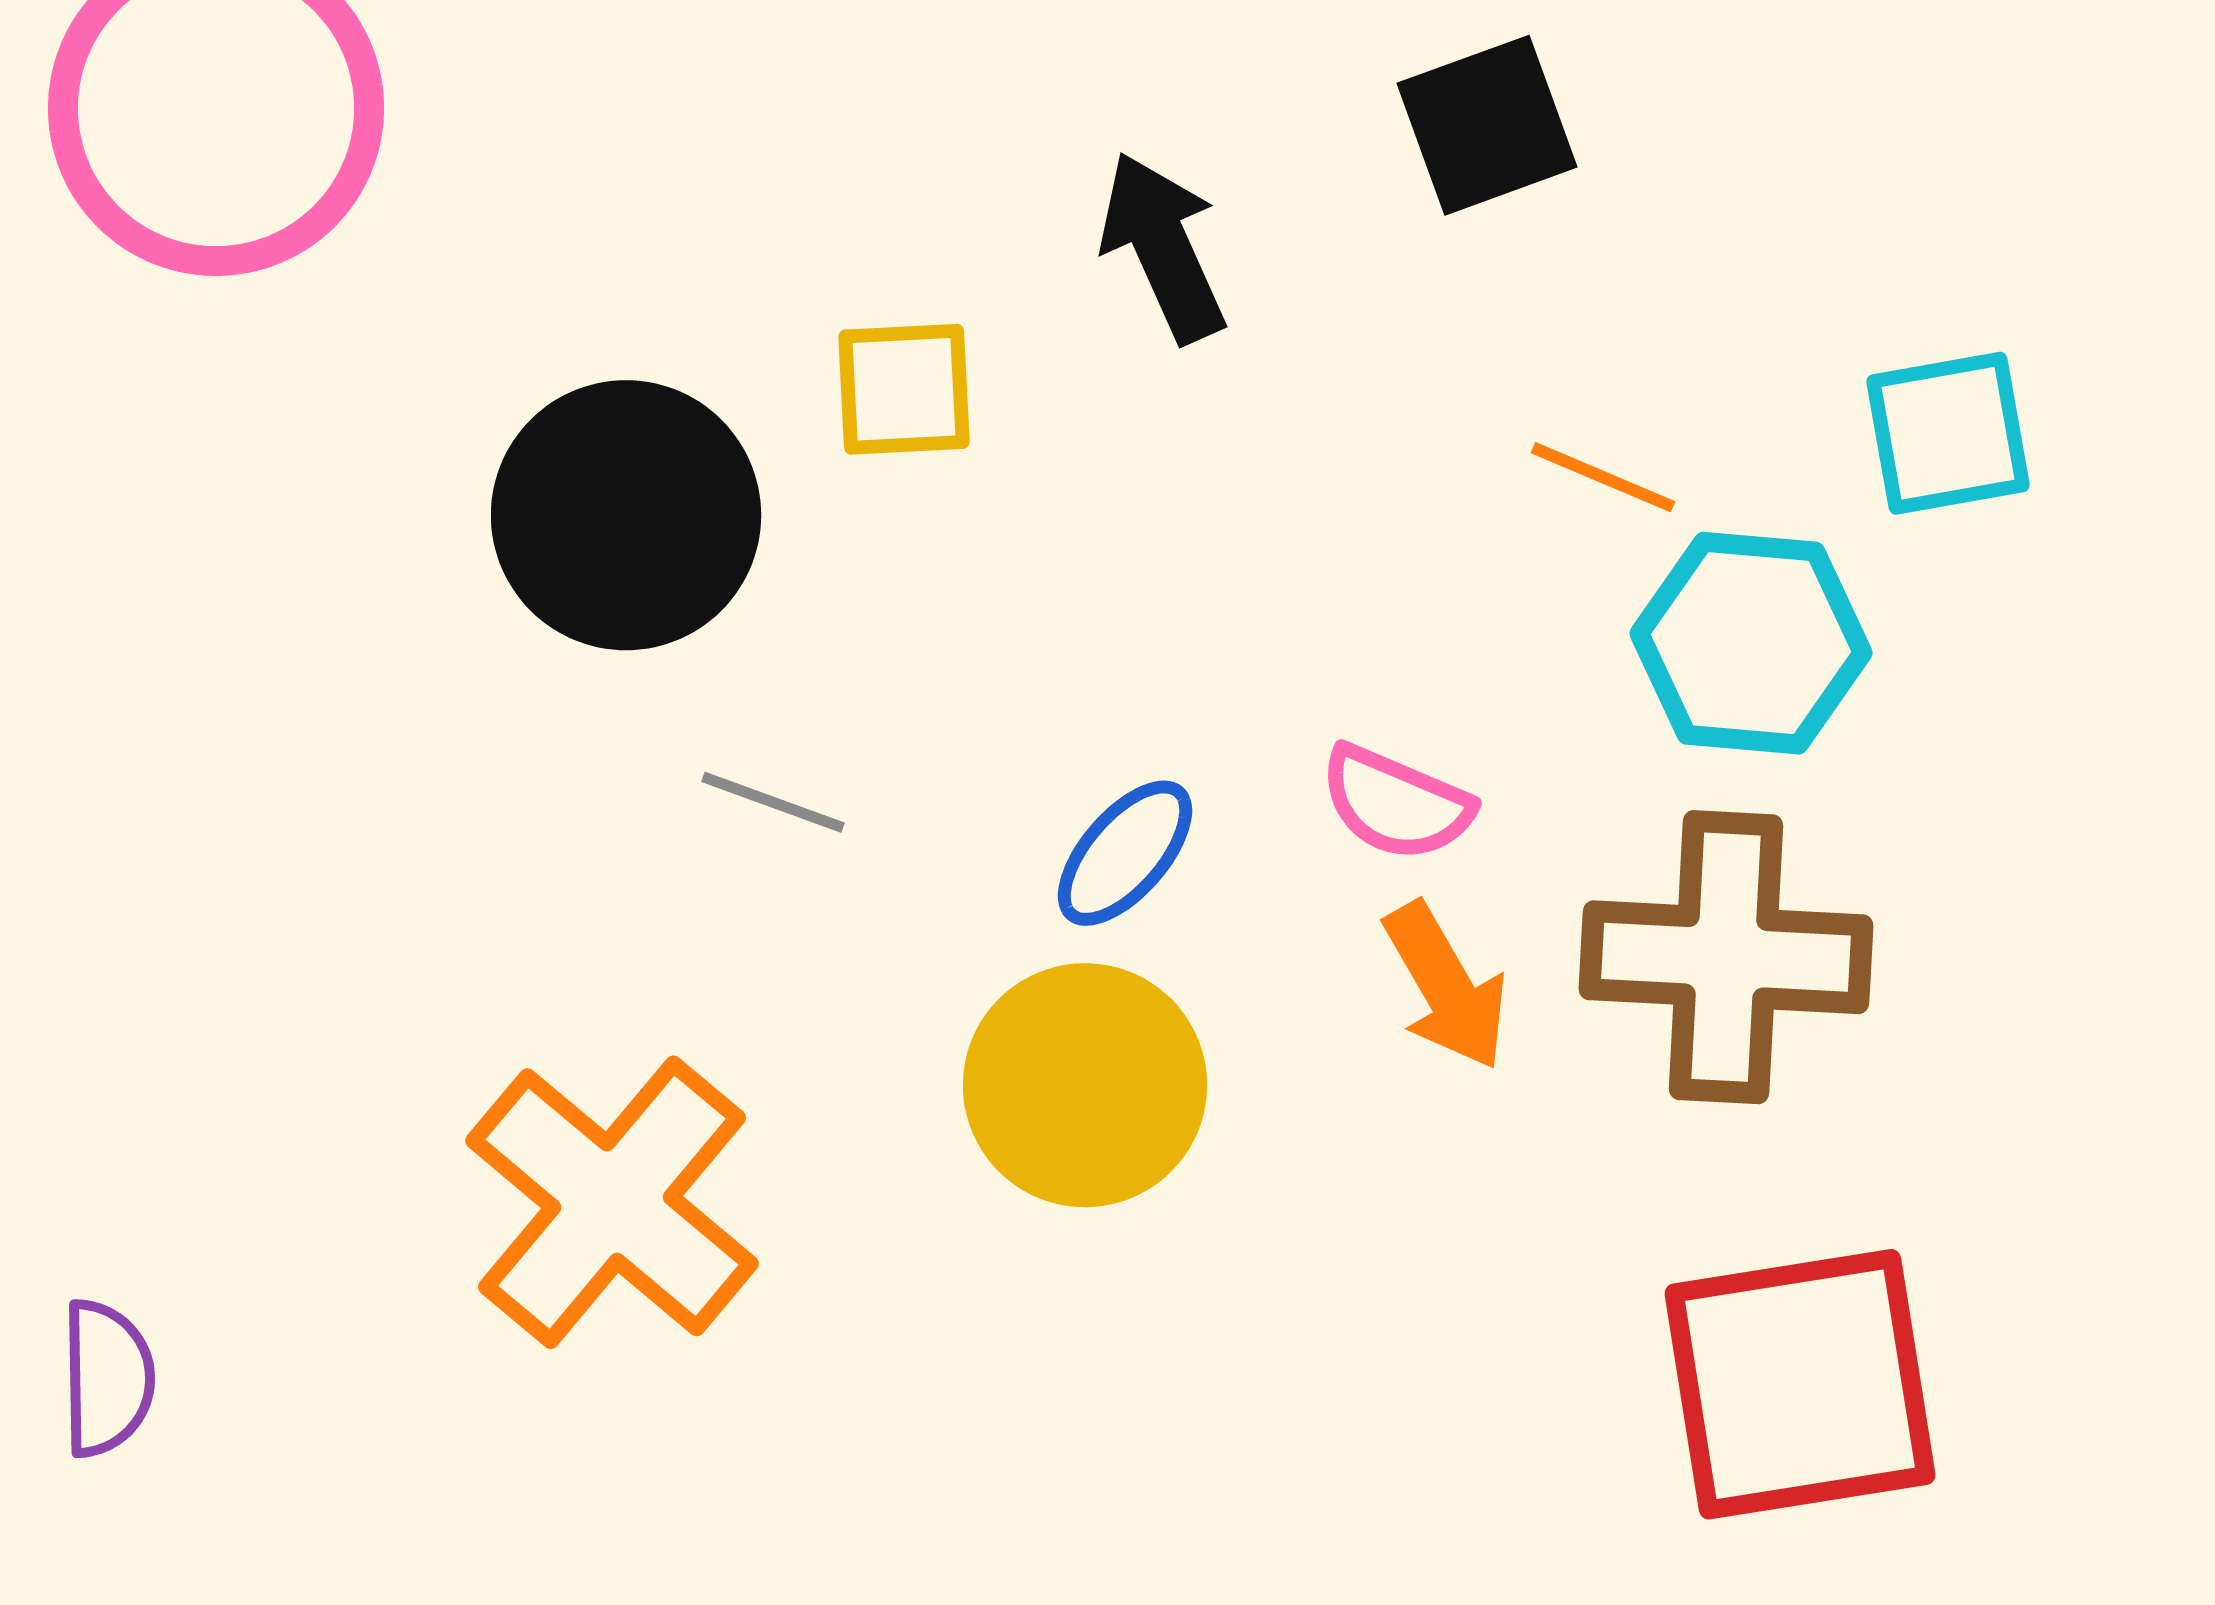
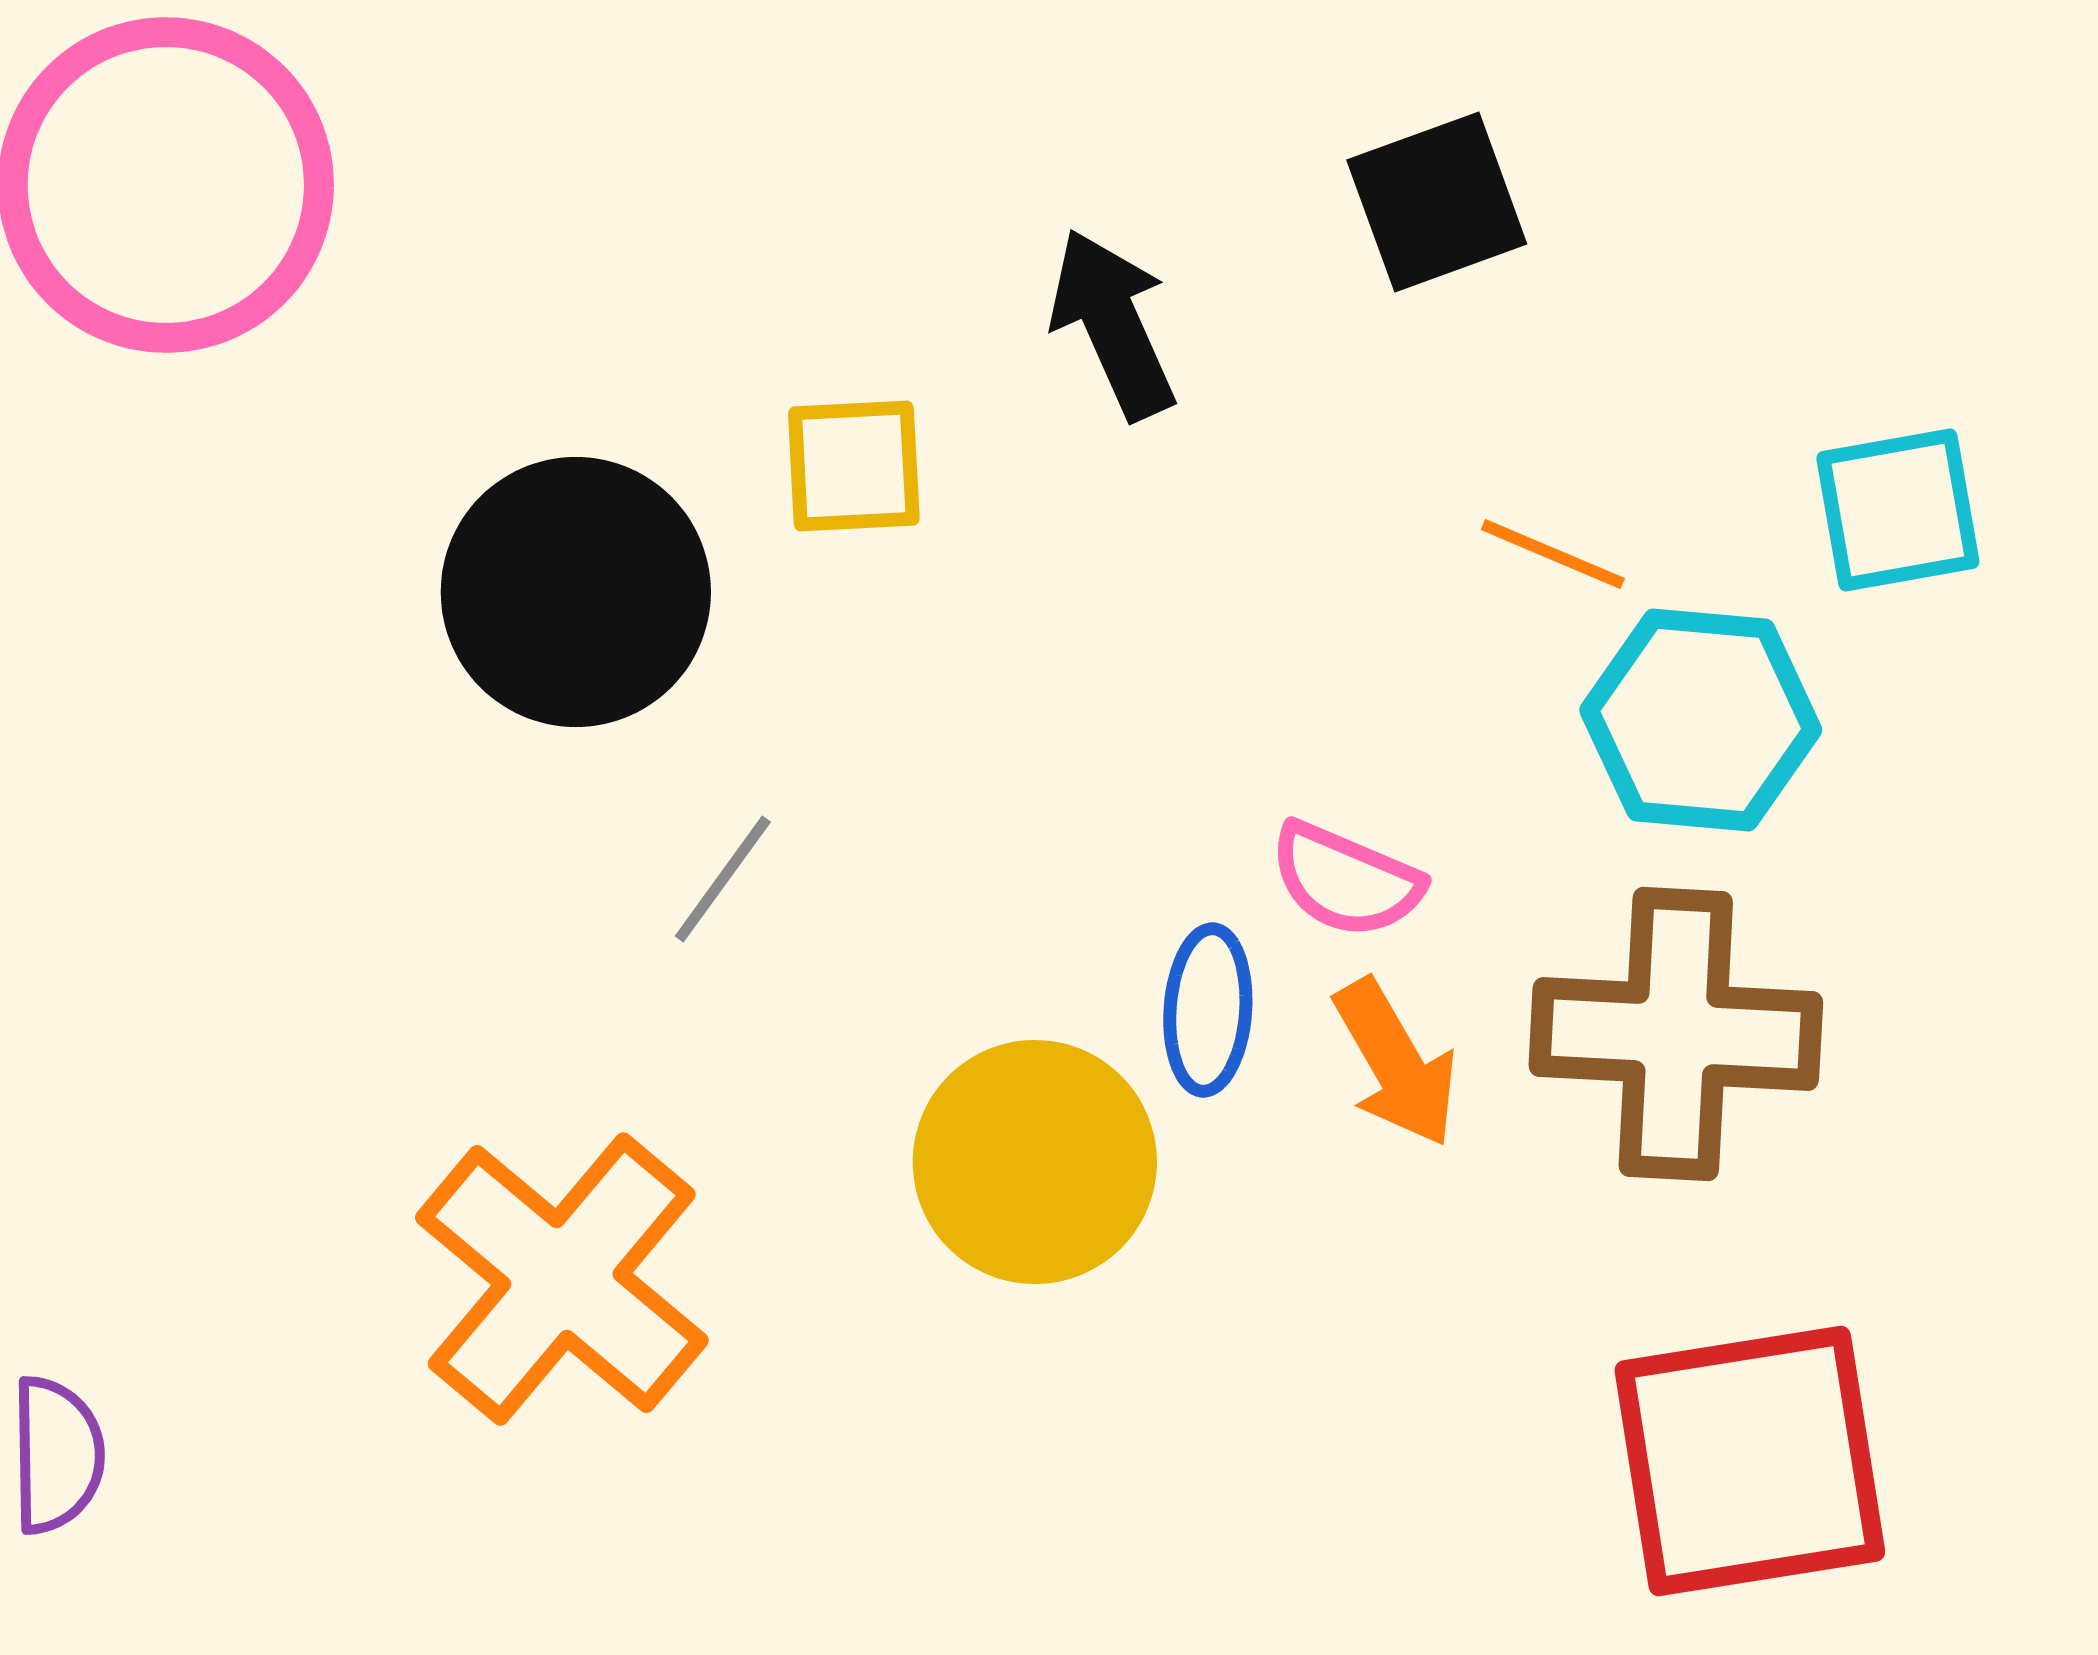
gray line: (773, 802) -> (723, 879), turned -74
blue ellipse: (1125, 853) -> (1208, 1010), moved, turned -37

